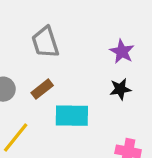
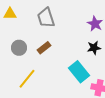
cyan rectangle: (72, 116) -> (79, 72), moved, turned 50

